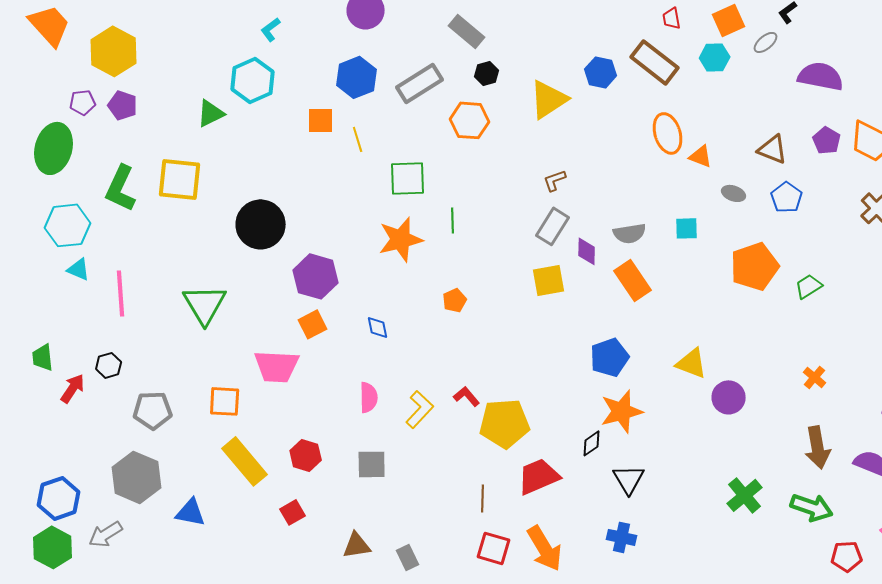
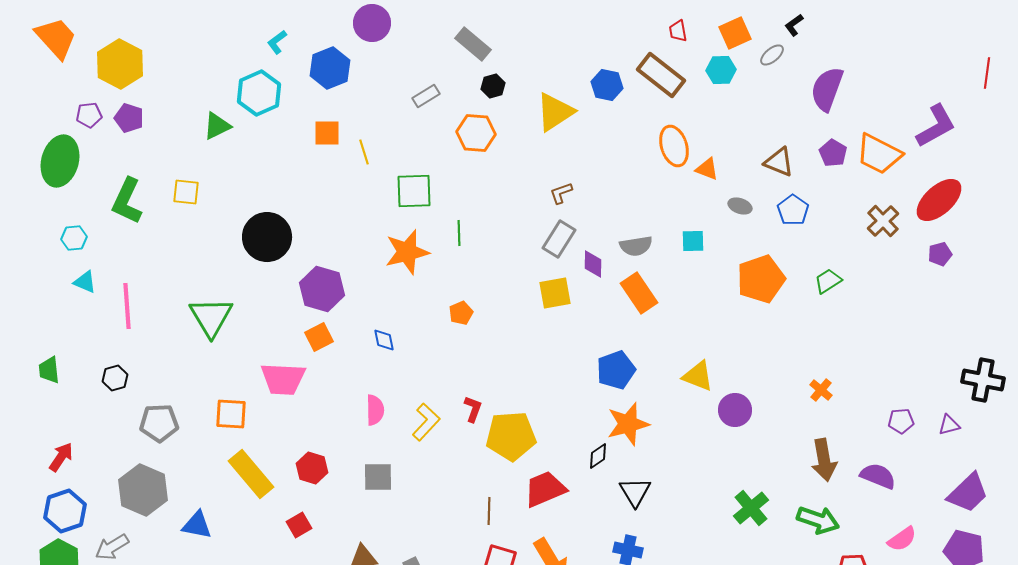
purple semicircle: (821, 76) -> (827, 89), turned -81
blue hexagon: (357, 77) -> (330, 68), moved
gray rectangle: (420, 83) -> (426, 96), size x0.6
yellow square: (180, 179) -> (186, 192), size x0.6
cyan hexagon: (68, 225) -> (74, 238), size x0.6
green trapezoid: (809, 286) -> (828, 281), moved
red arrow: (73, 388) -> (61, 457), moved
red L-shape: (467, 396) -> (473, 409), turned 60

